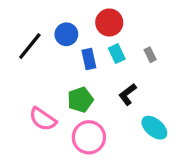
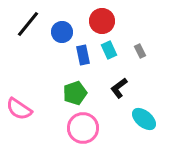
black line: (30, 46) -> (28, 24), moved
pink semicircle: (43, 119) -> (19, 109), moved

